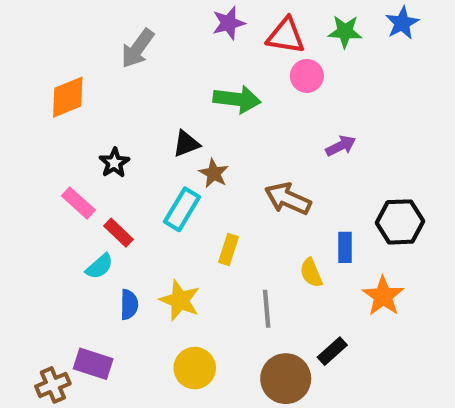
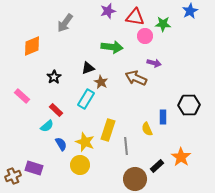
green star: (345, 31) -> (163, 24), moved
purple arrow: (341, 146) -> (154, 63), moved, turned 40
brown arrow: (288, 199) -> (136, 78), moved
pink rectangle: (78, 203) -> (22, 96), moved
yellow rectangle: (229, 250) -> (108, 130), moved, size x1.5
orange star: (383, 296) -> (181, 157), moved
blue semicircle: (129, 305) -> (61, 144), turned -32
purple rectangle: (93, 364) -> (34, 168), moved
yellow circle: (195, 368) -> (80, 165), moved
brown cross: (53, 385) -> (13, 176), moved

